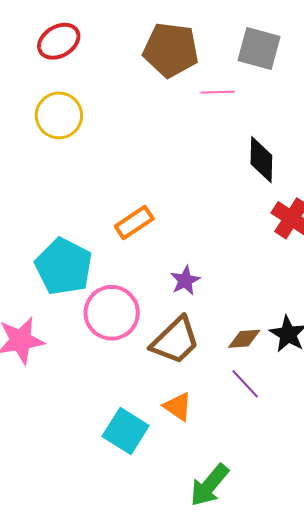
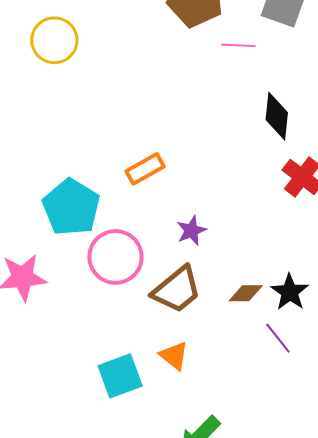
yellow circle: (59, 115) -> (54, 40), moved
purple line: (245, 384) -> (278, 338), moved
cyan square: (126, 431) -> (120, 376), turned 33

